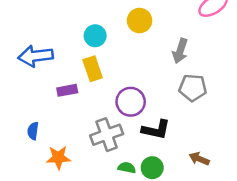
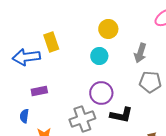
cyan circle: (95, 36) -> (99, 56), moved
yellow rectangle: (93, 69) -> (51, 42), moved
purple rectangle: (67, 90) -> (39, 91), moved

